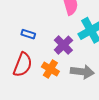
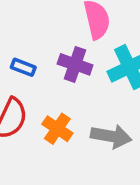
purple cross: (63, 45) -> (75, 64), moved, turned -30

